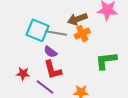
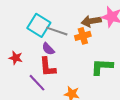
brown arrow: (77, 19) -> (91, 21), moved
red star: (23, 74) -> (16, 58), moved

